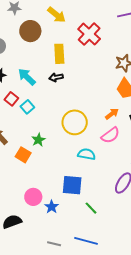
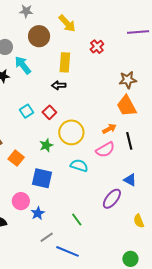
red cross: (89, 34) -> (97, 47), size x0.6
cyan arrow: (27, 77) -> (23, 65), moved
red square: (11, 99) -> (49, 112), moved
green star: (38, 140) -> (46, 145), moved
blue square: (72, 185) -> (42, 178), moved
gray line: (54, 244) -> (47, 237), moved, turned -56

